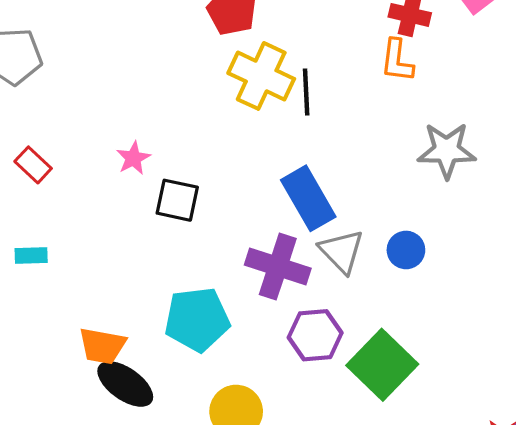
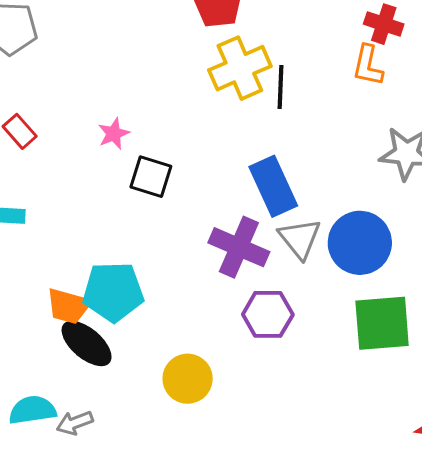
yellow cross: (261, 76) -> (240, 68), turned 36
blue circle: (406, 250) -> (360, 243), size x1.8
cyan pentagon: (197, 319) -> (113, 292), moved
green square: (382, 365) -> (382, 323), moved, turned 36

